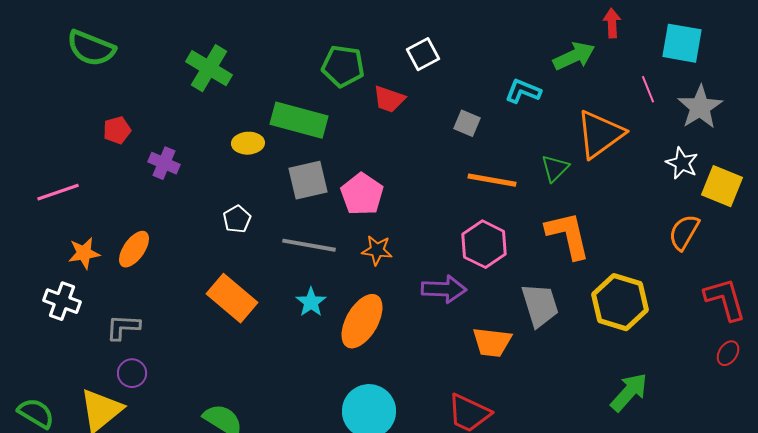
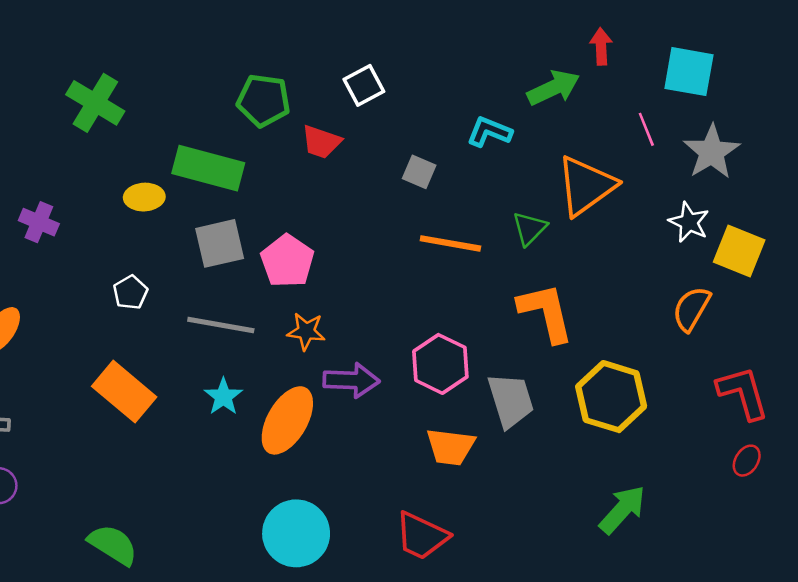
pink hexagon: (484, 244) -> (440, 364), moved
purple arrow: (444, 289) -> (351, 380), moved

